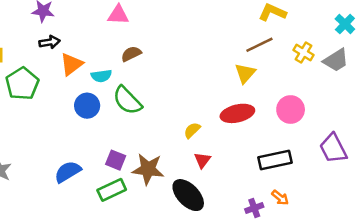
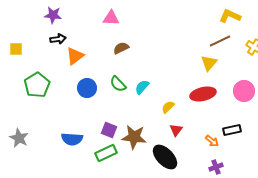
cyan semicircle: (101, 76) -> (142, 87), moved, turned 140
green pentagon: (22, 84) -> (37, 85), moved
green semicircle: (127, 100) -> (118, 84), size x0.7
black rectangle: (275, 160) -> (232, 130), size x0.7
blue semicircle: (68, 172) -> (72, 139), turned -145
orange arrow: (280, 198) -> (212, 141), moved

